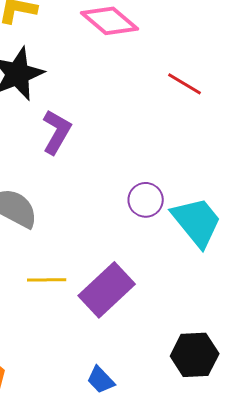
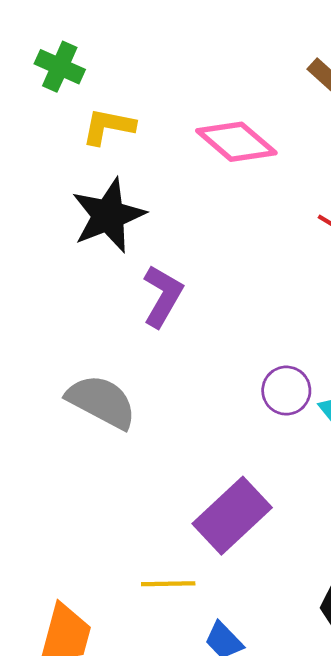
yellow line: (47, 280) -> (168, 584), moved

